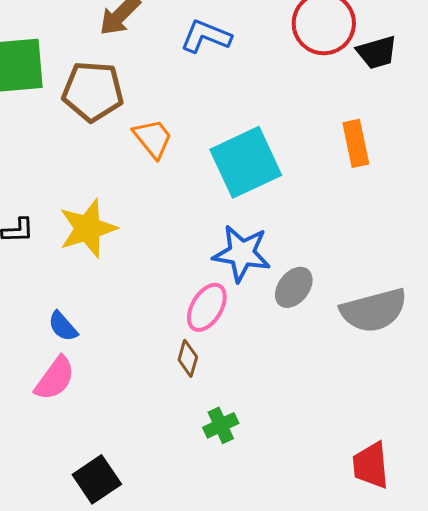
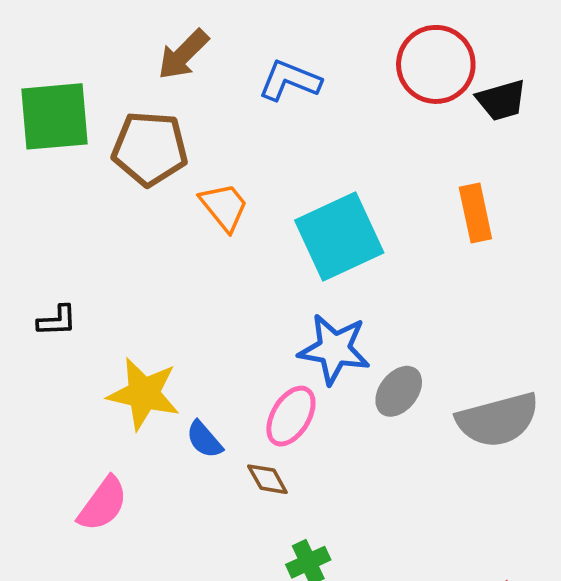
yellow star: (88, 228) -> (144, 394), moved, turned 30
blue semicircle: (63, 326) -> (204, 440), moved
brown diamond: (188, 358) -> (267, 479), turned -45

